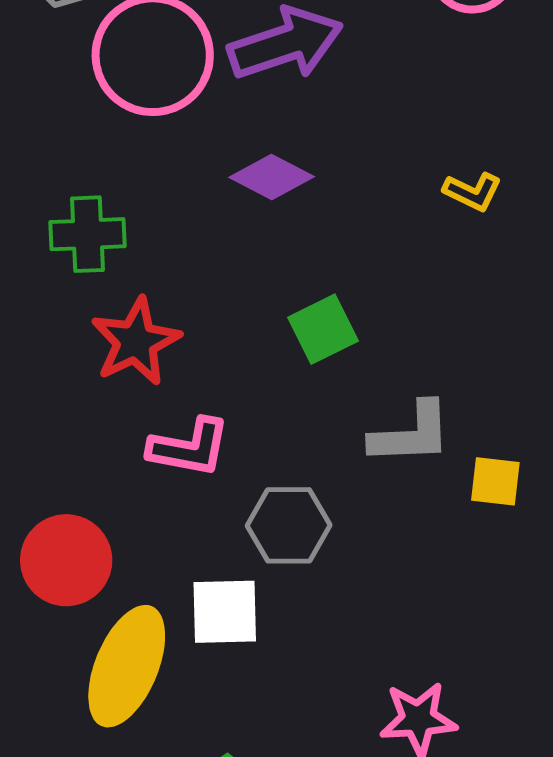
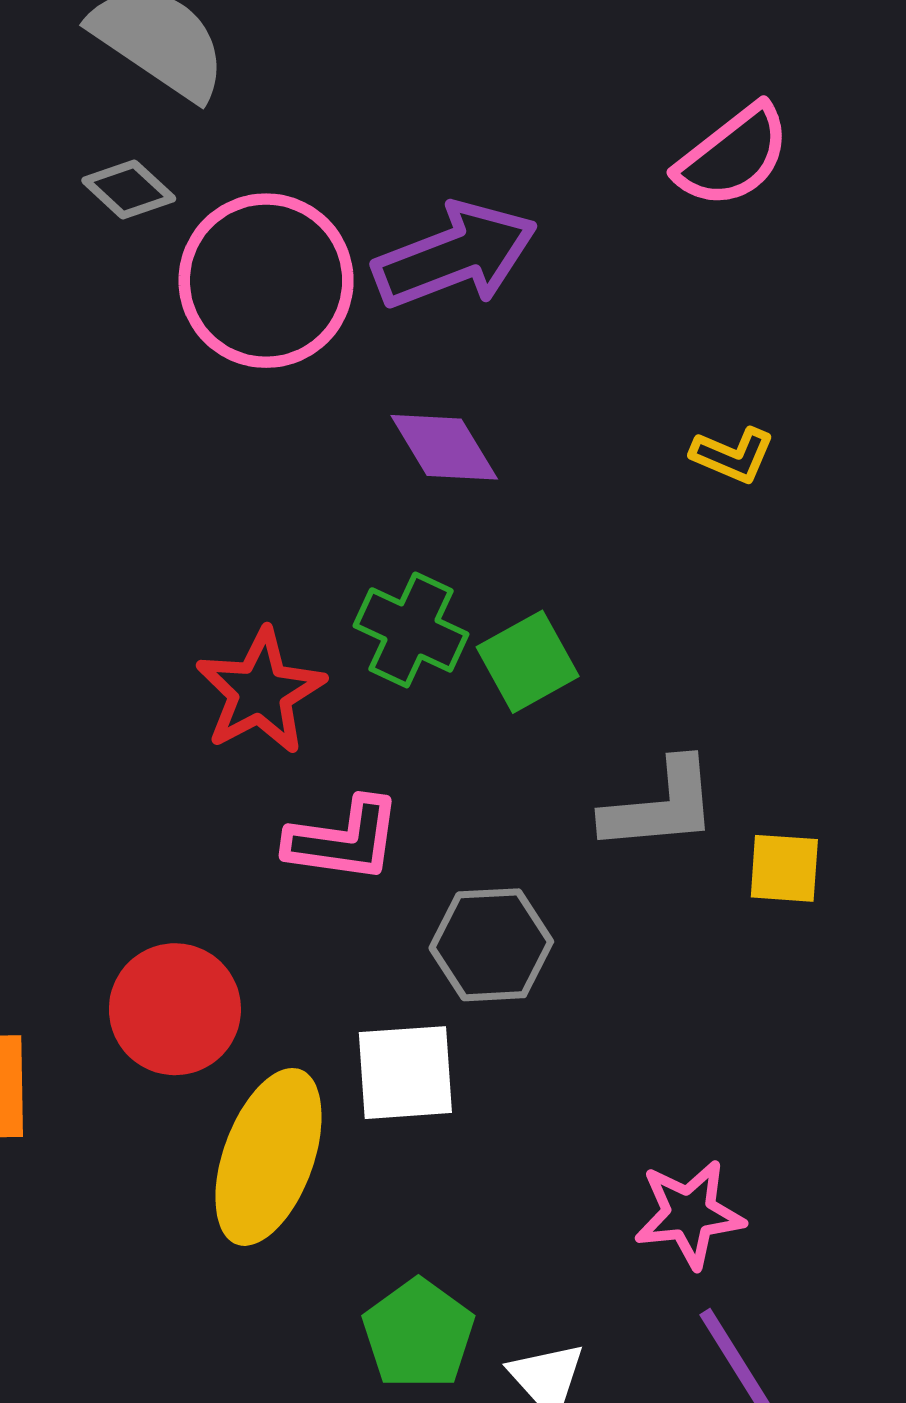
purple diamond: (272, 177) -> (444, 447), turned 34
green cross: (87, 234) -> (411, 630), moved, turned 30

